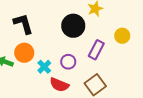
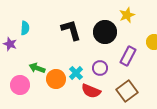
black L-shape: (23, 24) -> (71, 30), moved
orange circle: (24, 53) -> (56, 79), moved

